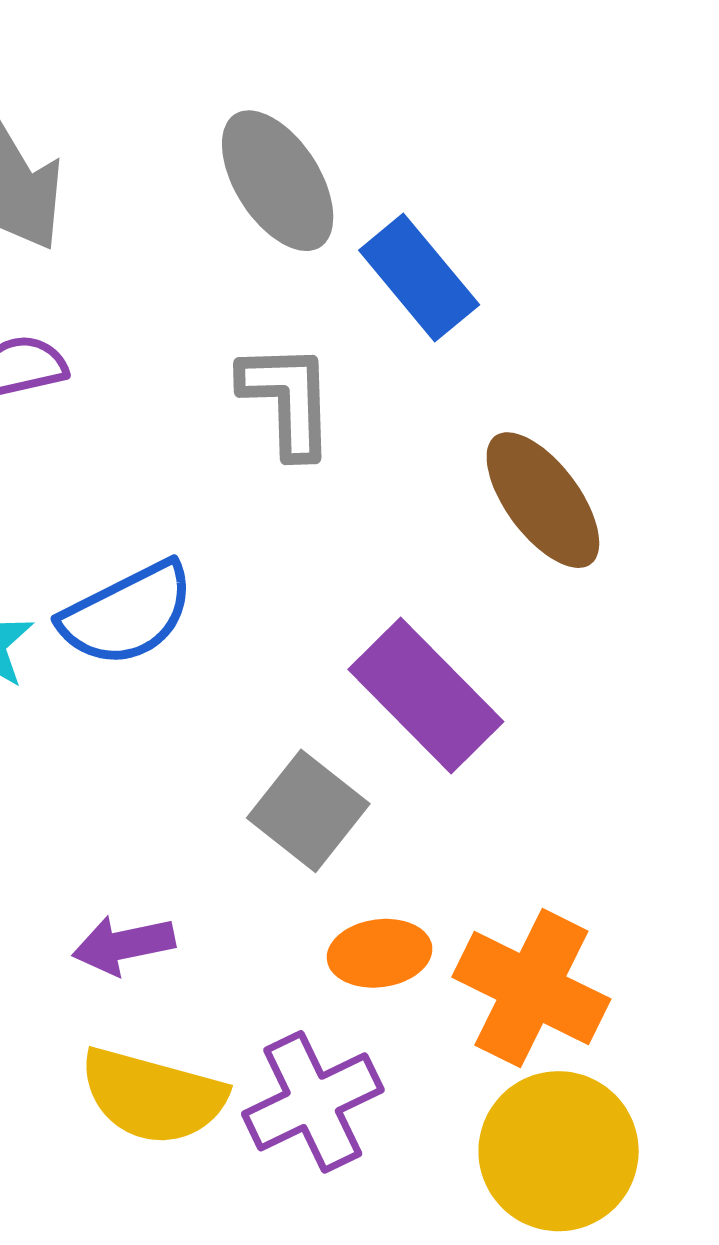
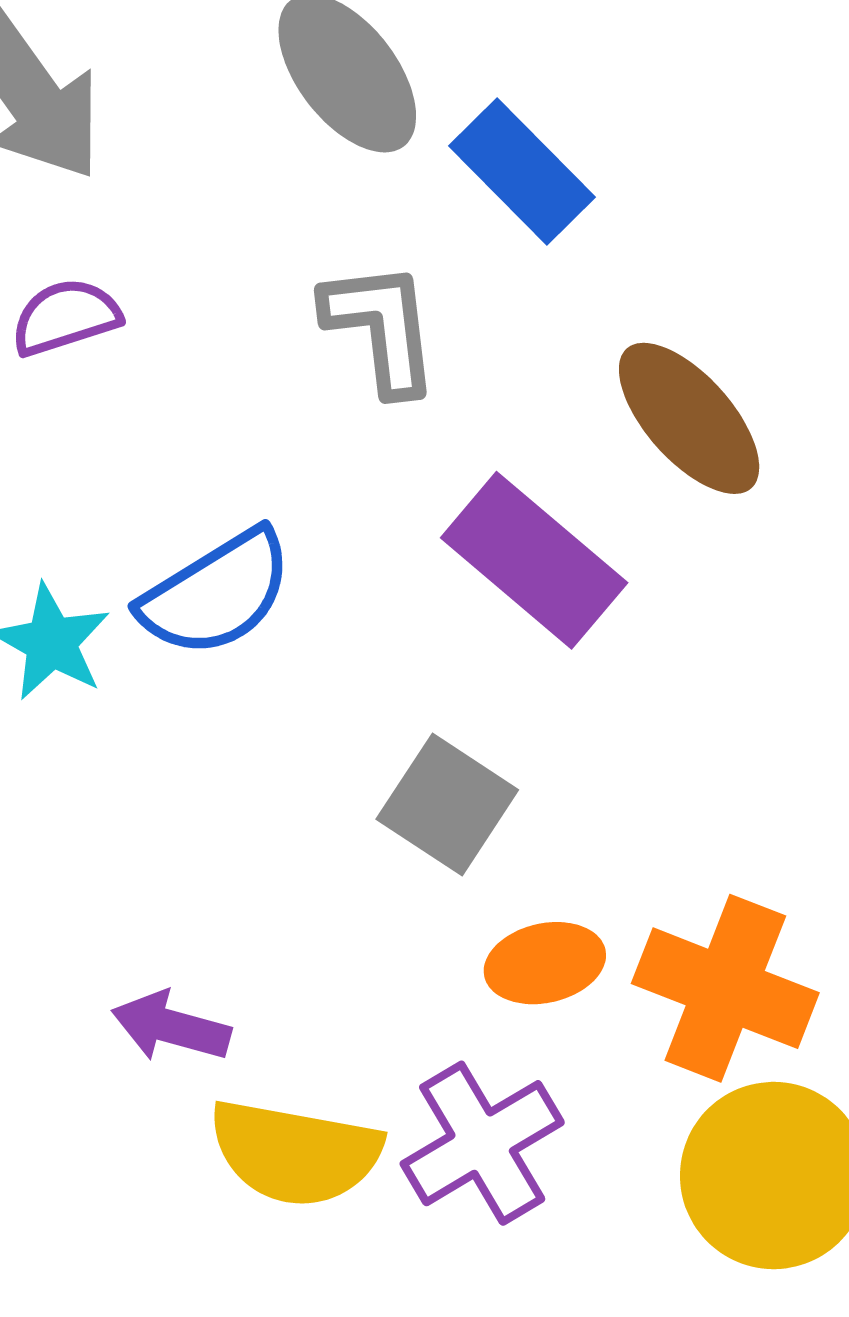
purple rectangle: (426, 695) -> (534, 560), moved
purple arrow: (124, 945) -> (171, 1027), moved, turned 32

